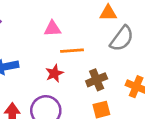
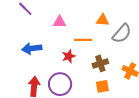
orange triangle: (108, 13) -> (103, 20), moved
pink triangle: (52, 29) -> (60, 22), moved

